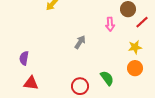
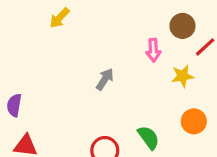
yellow star: (135, 47) -> (182, 76), moved

